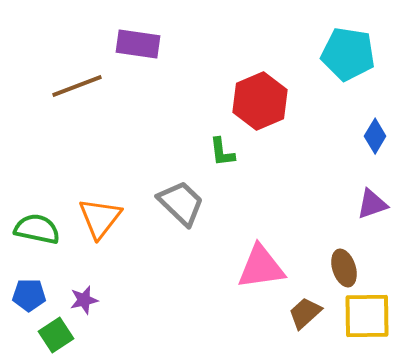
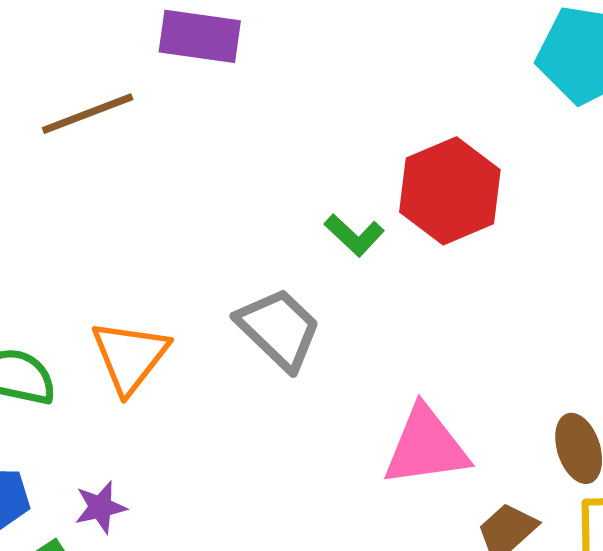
red hexagon: (260, 101) -> (450, 191), moved
green L-shape: (222, 152) -> (354, 235), turned -40

